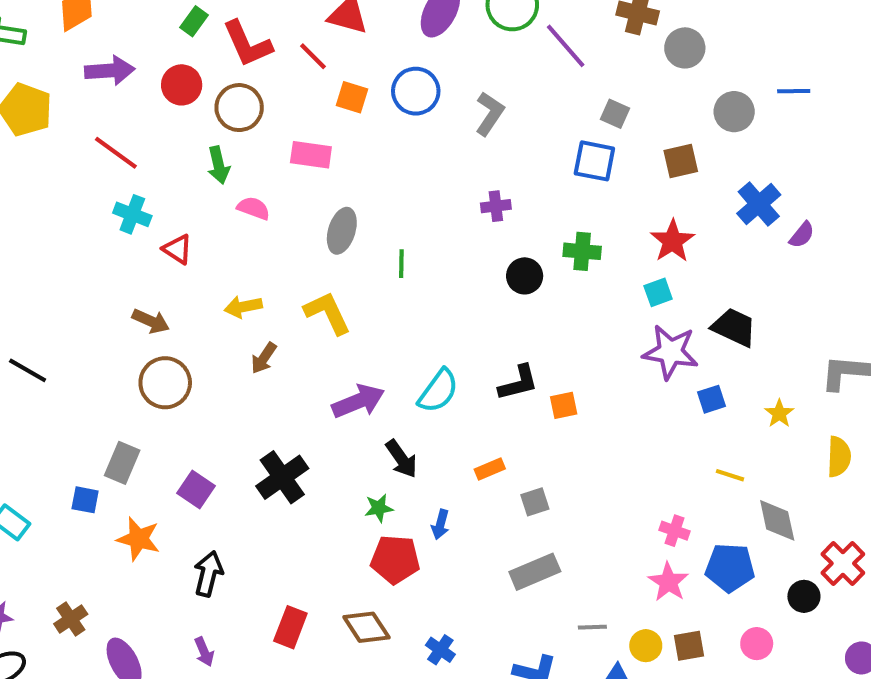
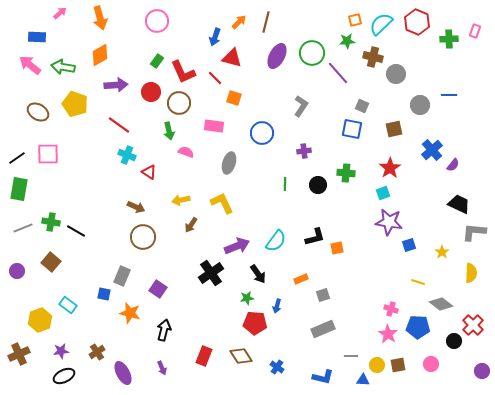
blue circle: (416, 91) -> (262, 133), moved
green line: (401, 264) -> (285, 184), moved
black trapezoid: (734, 327) -> (459, 204), moved
black cross: (282, 477) -> (211, 273), moved
gray diamond: (777, 520) -> (441, 304), turned -40

